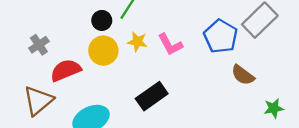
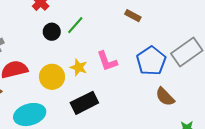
yellow star: (137, 42) -> (79, 67), moved
yellow circle: (103, 51) -> (52, 77), moved

